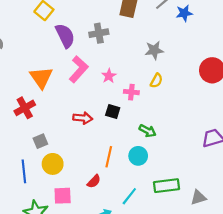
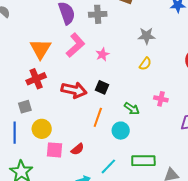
pink cross: (131, 92) -> (161, 99), moved
red cross: (25, 108) -> (36, 79), moved
red arrow: (83, 118) -> (74, 90), size x1.4
gray square: (40, 141) -> (25, 107), moved
orange line: (109, 157) -> (98, 117), moved
pink square: (63, 196) -> (54, 150), moved

